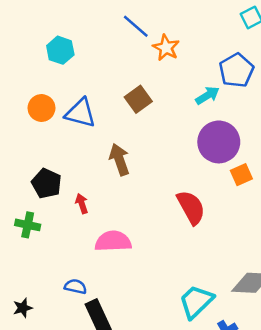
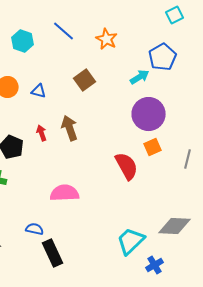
blue line: (136, 26) -> (64, 31), moved
blue triangle: (80, 113) -> (39, 91), size x0.6
orange square: (241, 175) -> (153, 147), moved
red arrow: (82, 204) -> (42, 133), moved

